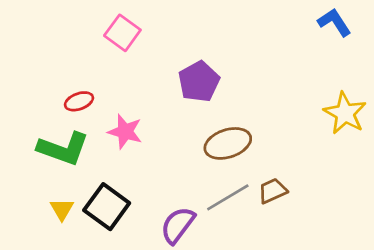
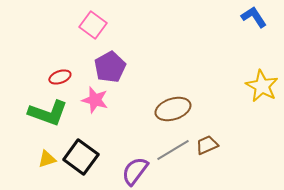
purple pentagon: (199, 82) -> (110, 67), moved
yellow triangle: (62, 209) -> (47, 159), turned 42

